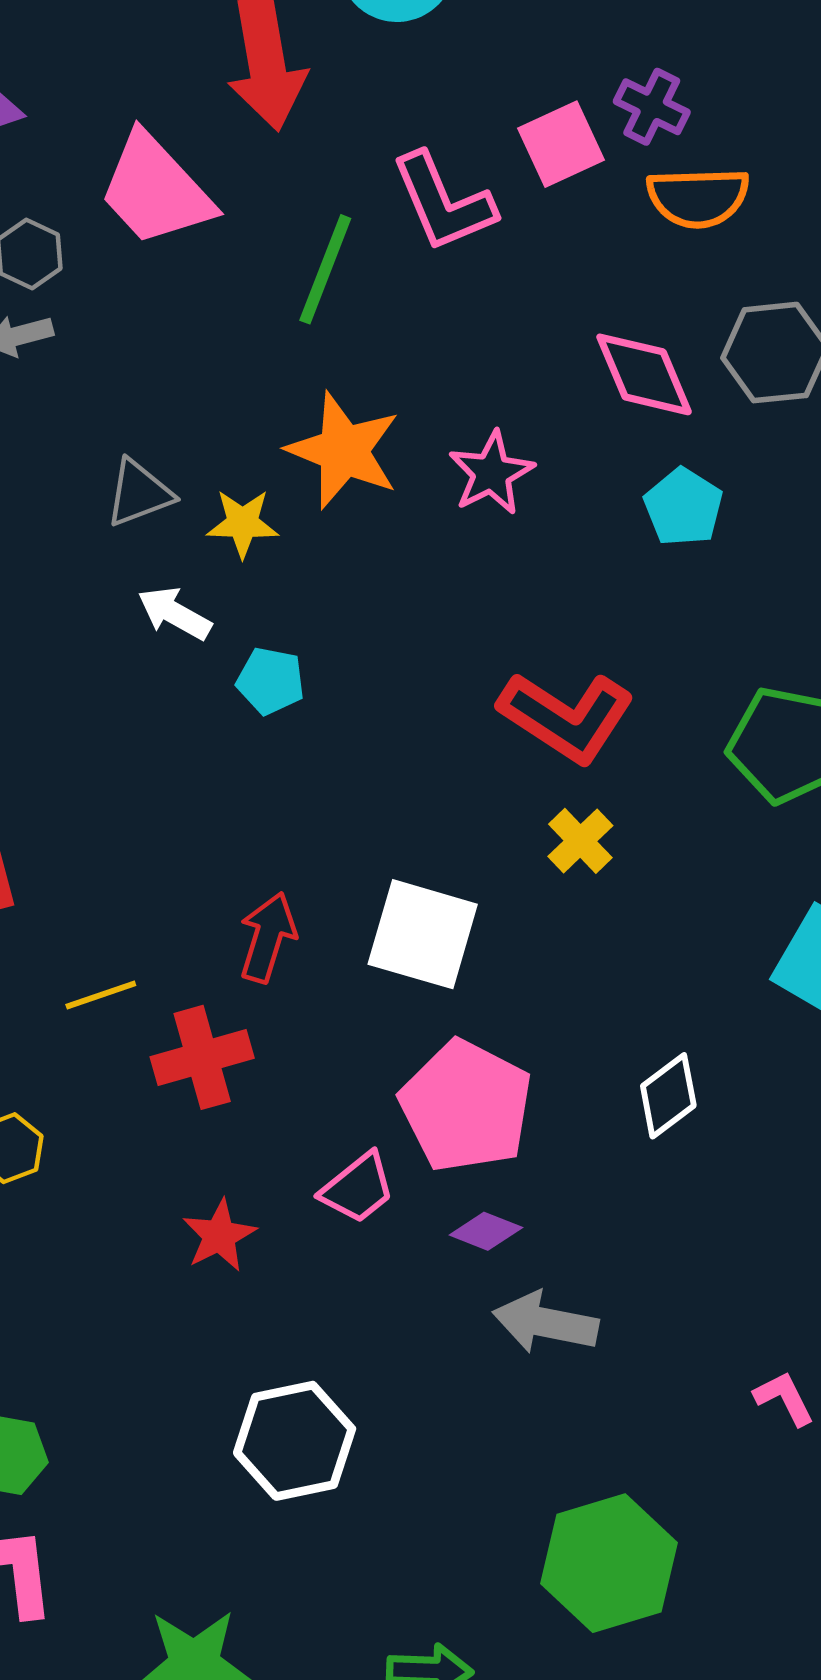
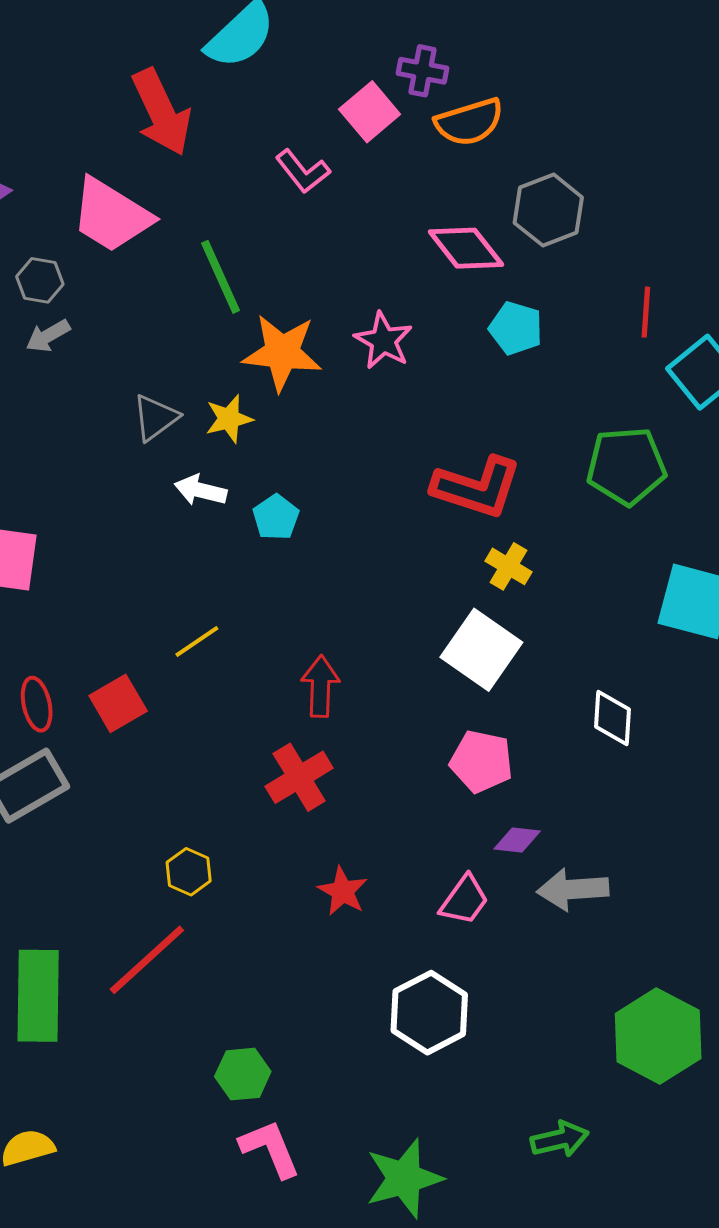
pink L-shape: (443, 202) -> (303, 171), size x0.7
green line: (325, 269) -> (221, 277), moved, turned -30
cyan pentagon: (271, 681) -> (276, 517), turned -30
white square: (423, 934) -> (481, 650), moved, turned 34
yellow line: (101, 995) -> (197, 642), moved
white diamond: (668, 1096) -> (613, 718), turned -34
pink pentagon: (466, 1106) -> (481, 761), size x0.7
pink trapezoid: (358, 1188) -> (464, 900), moved

